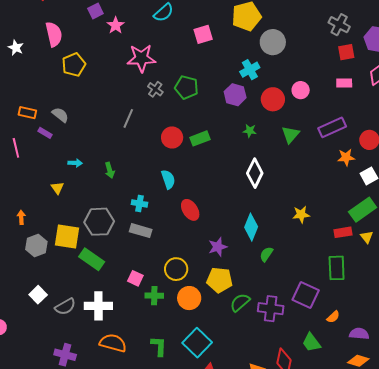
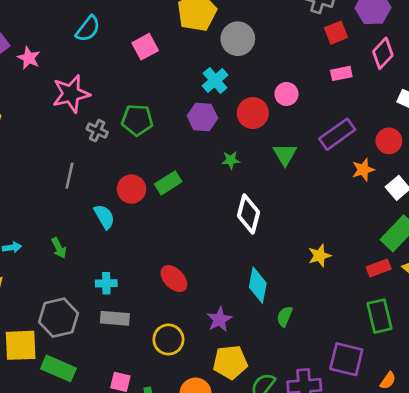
cyan semicircle: (168, 179) -> (104, 217), moved
yellow circle: (176, 269) -> (168, 339), moved

